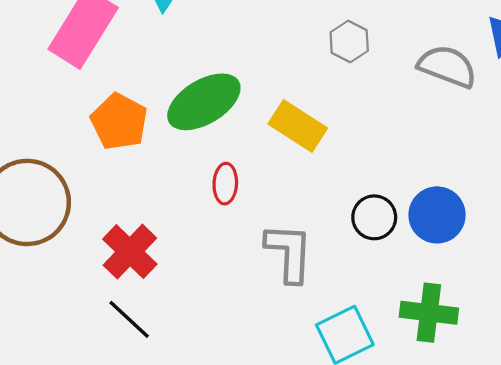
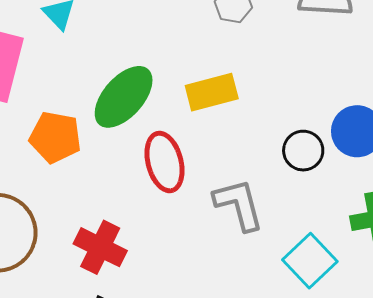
yellow rectangle: (298, 126) -> (212, 92), turned -30
red ellipse: (225, 184) -> (165, 162), size x1.6

